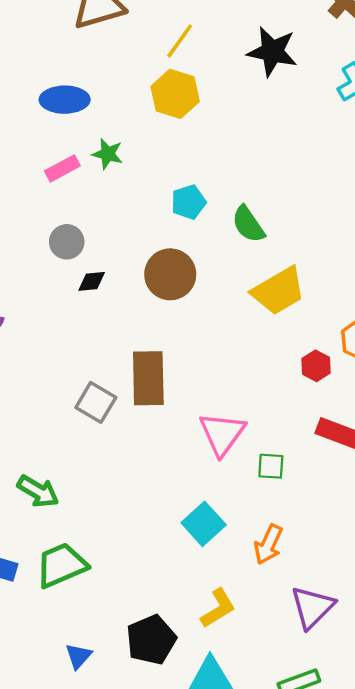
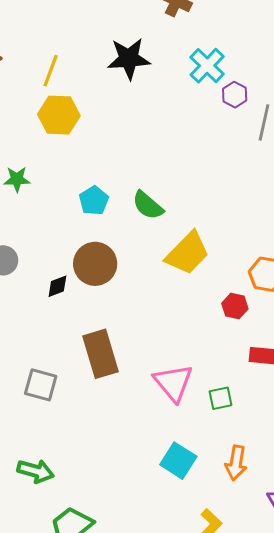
black diamond: (92, 281) -> (57, 286), moved
gray square: (96, 402) -> (41, 385), moved

